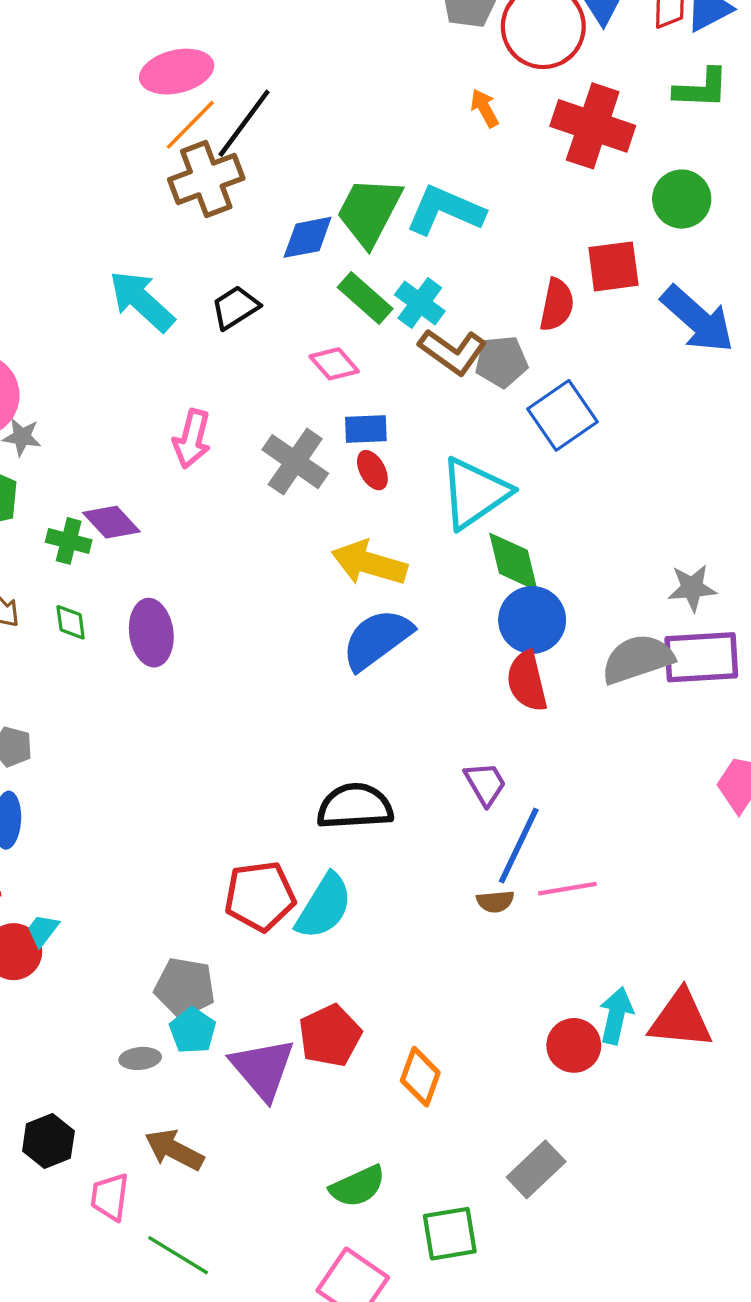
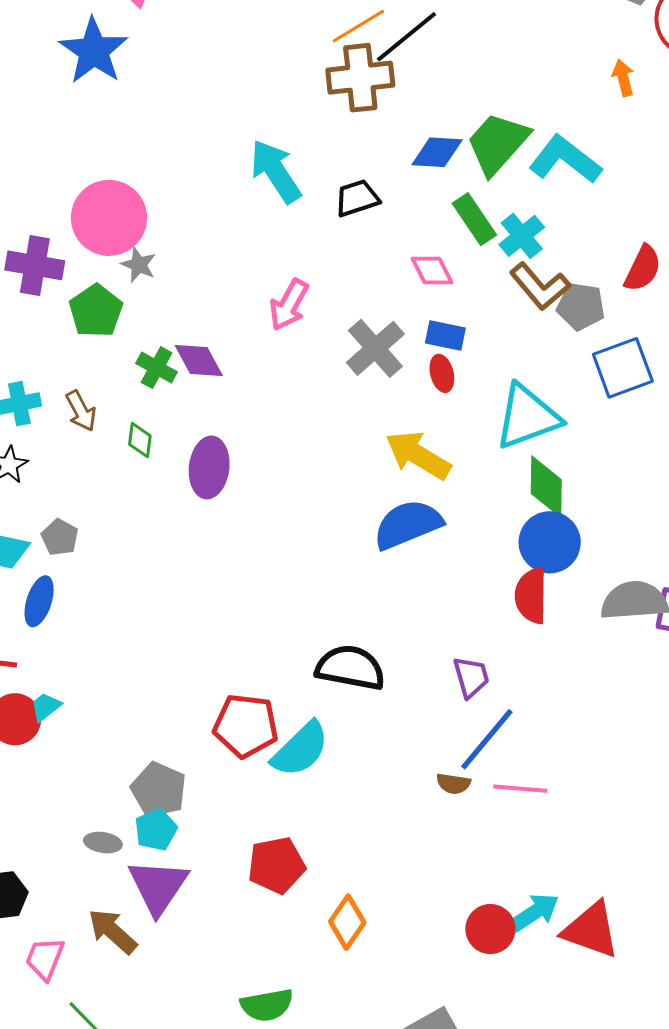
cyan arrow: (616, 1016) -> (535, 912), turned 30
purple triangle: (263, 1069) -> (158, 886), moved

